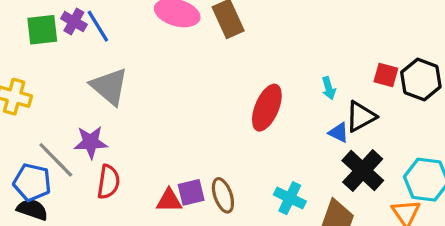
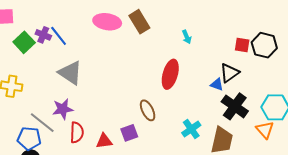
green square: (42, 30) -> (24, 42), turned -30
cyan arrow: (329, 88) -> (187, 37), moved
brown ellipse: (223, 195) -> (148, 110), moved
cyan cross: (290, 198) -> (191, 129), turned 36
red triangle: (169, 200) -> (104, 141), moved

